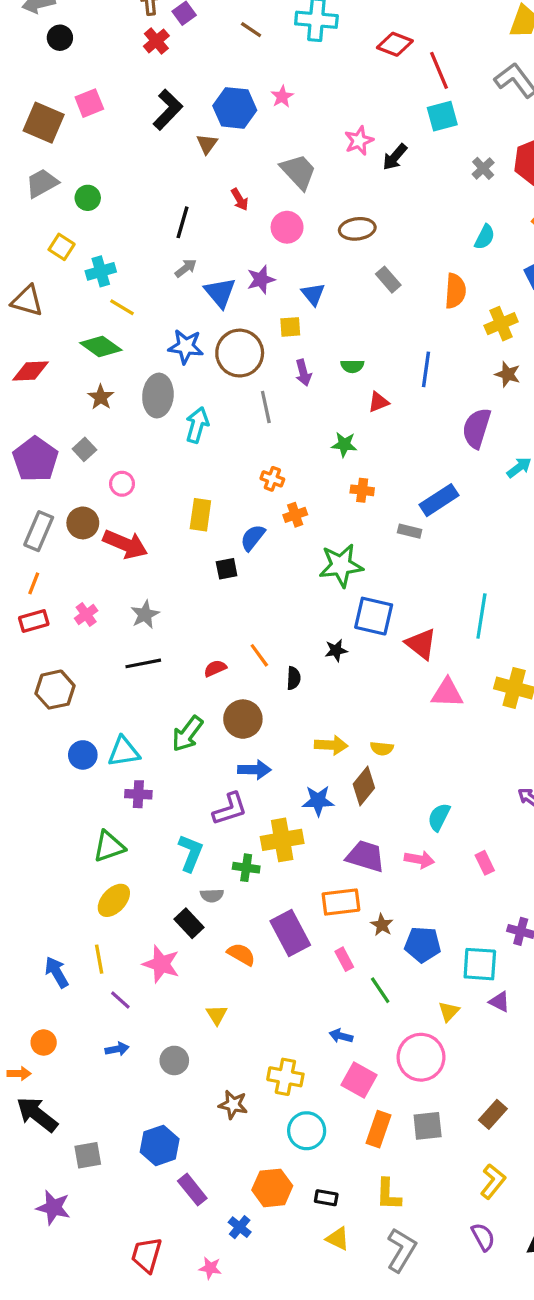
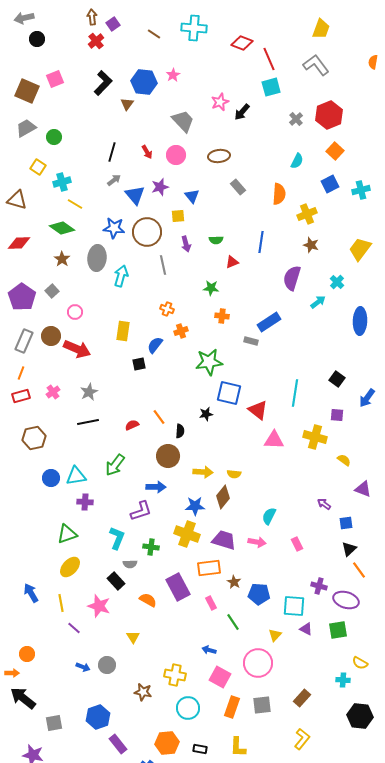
red arrow: (240, 199) -> (147, 152), moved
brown circle: (243, 719) -> (168, 456), moved
yellow cross: (282, 840) -> (187, 534), moved, turned 30
blue arrow: (57, 972) -> (31, 593), moved
blue arrow: (117, 1049) -> (83, 667), moved, turned 32

